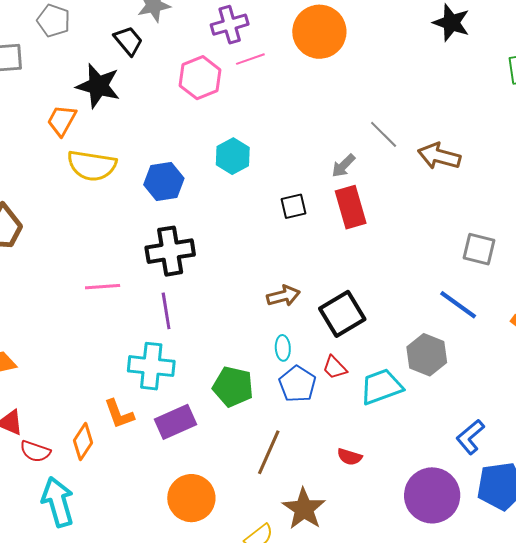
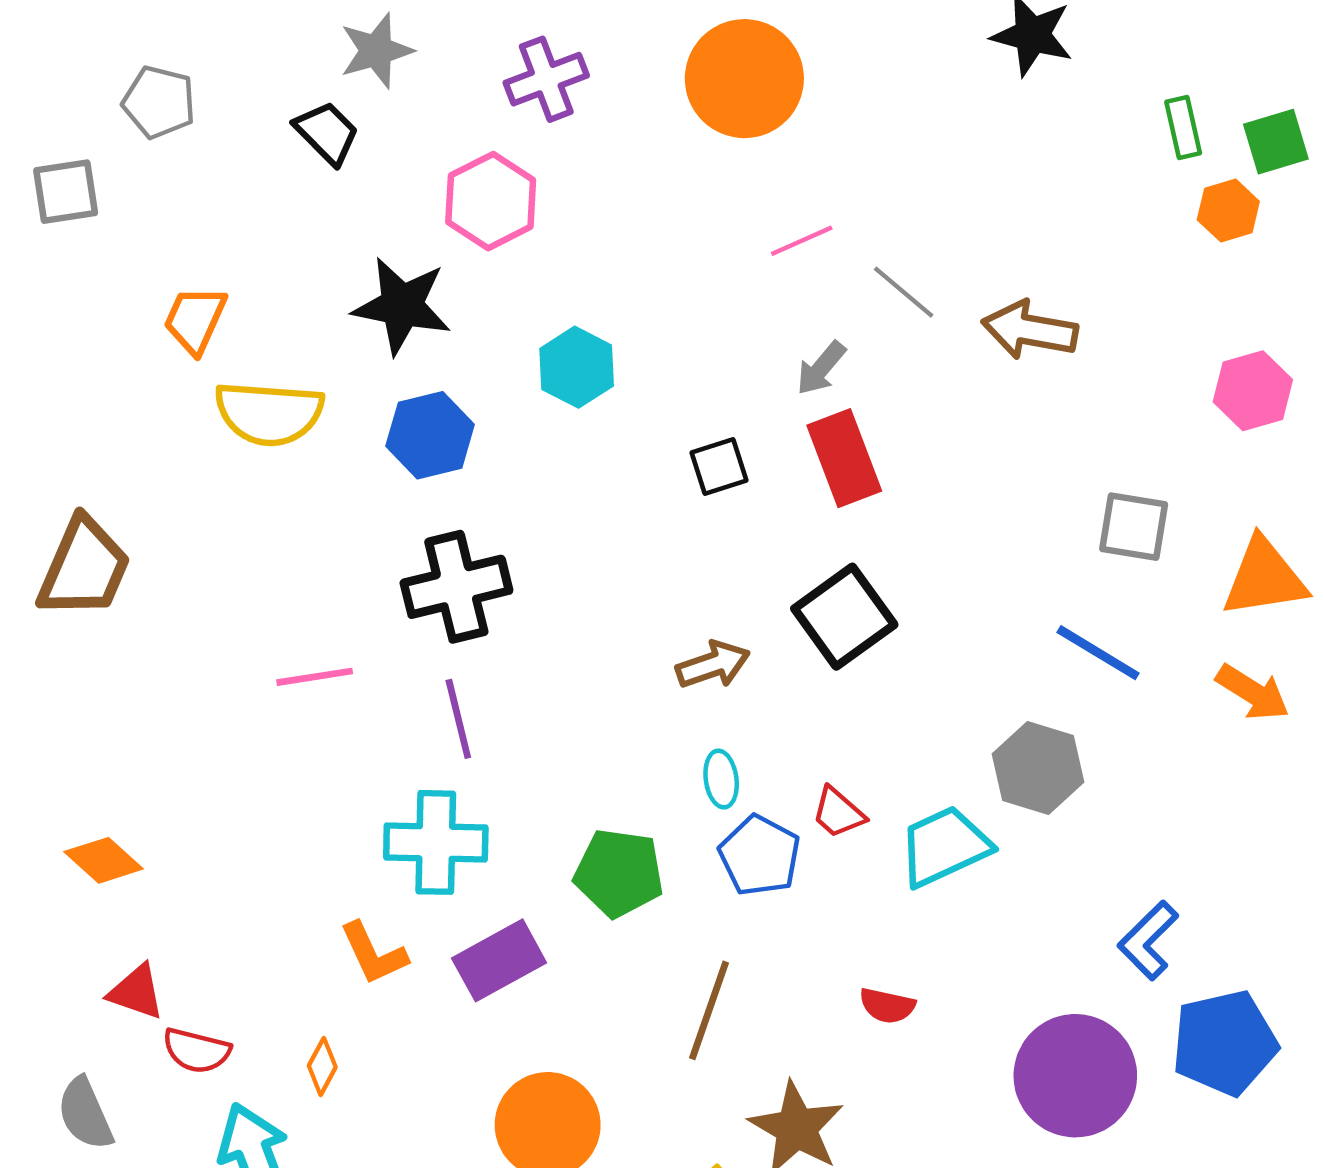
pink line: (250, 59) -> (802, 241), moved
black star: (98, 86) -> (402, 306), moved
black square: (342, 314) -> (844, 617), moved
orange diamond: (83, 442) -> (322, 1066), moved, size x0.7

